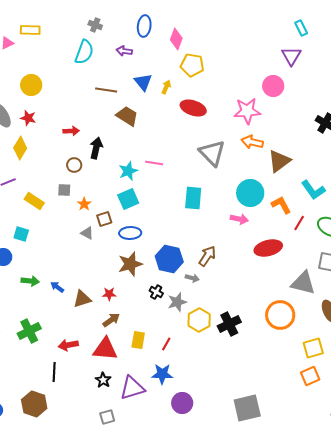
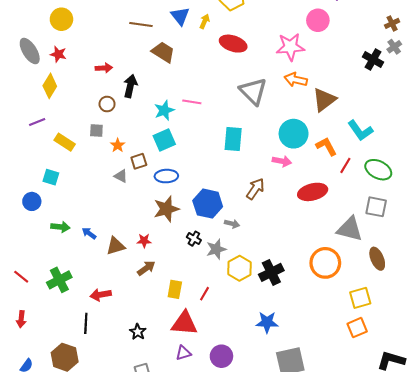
brown arrow: (207, 256) -> (255, 189), moved
red triangle: (105, 349) -> (184, 323), moved
blue star: (162, 374) -> (267, 322), moved
purple triangle: (132, 388) -> (183, 353), moved, size x0.6

